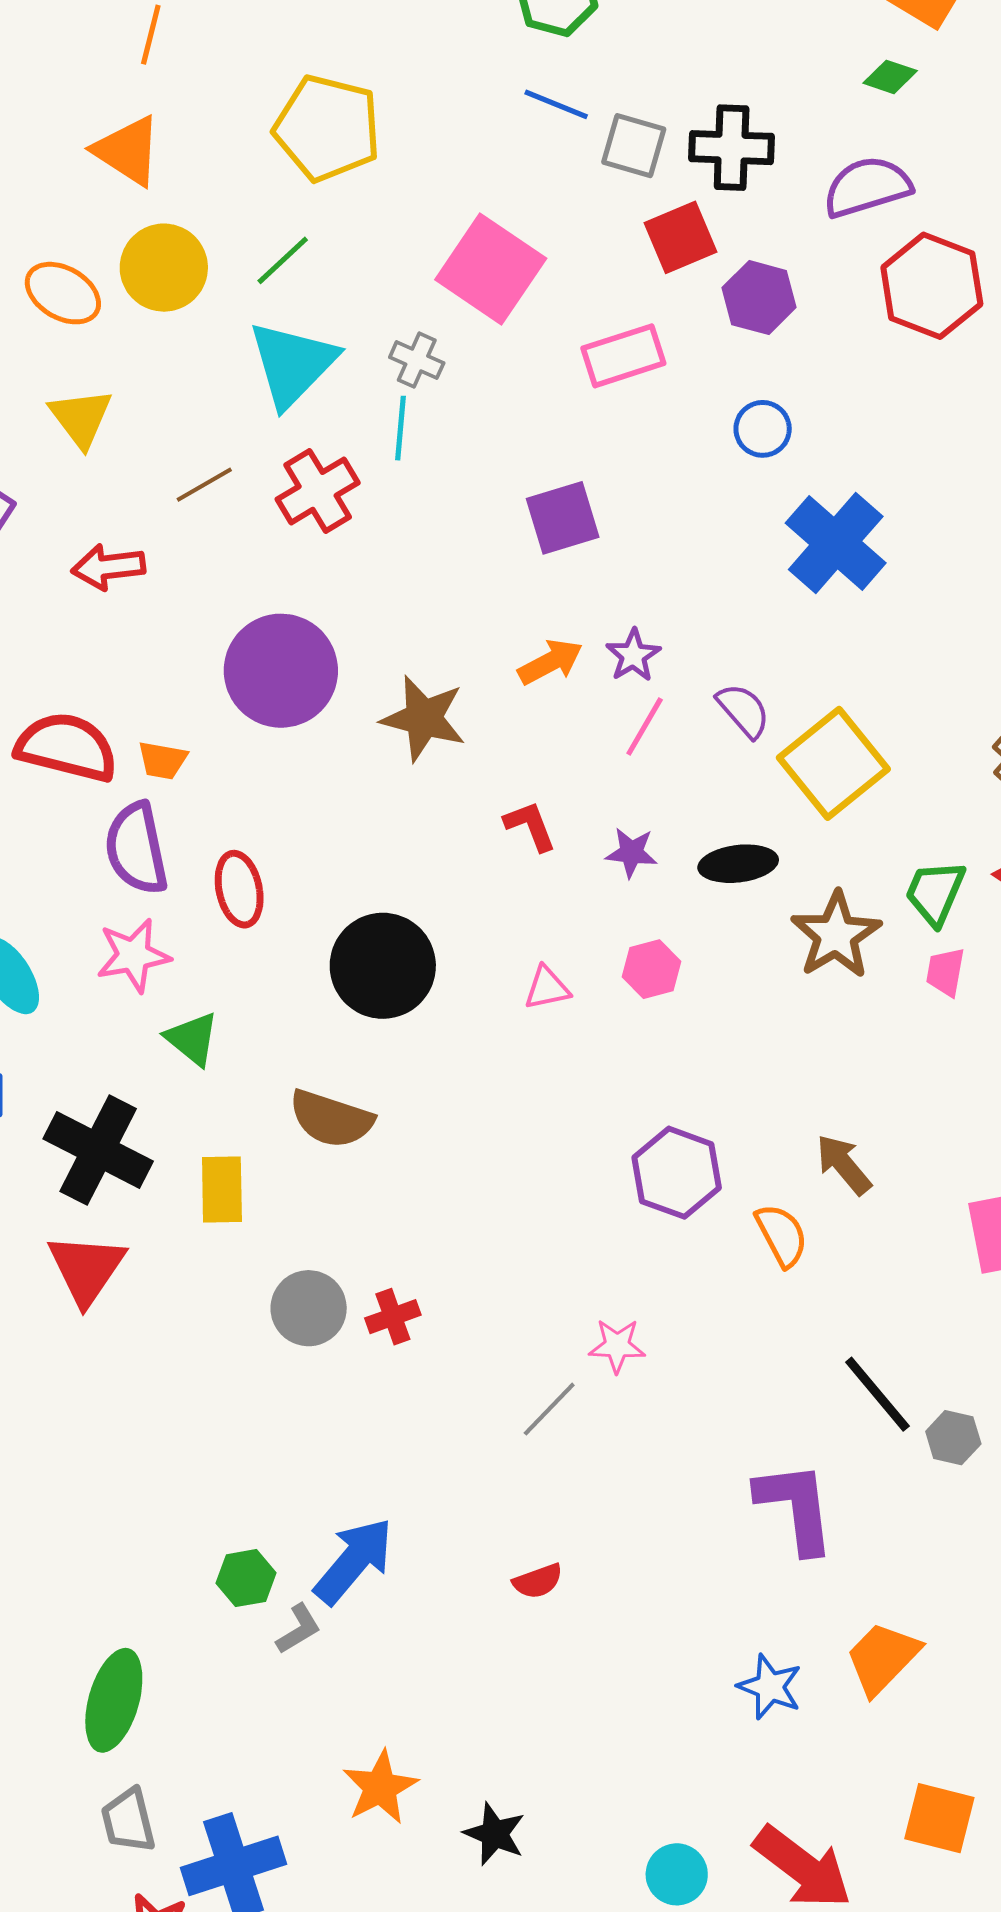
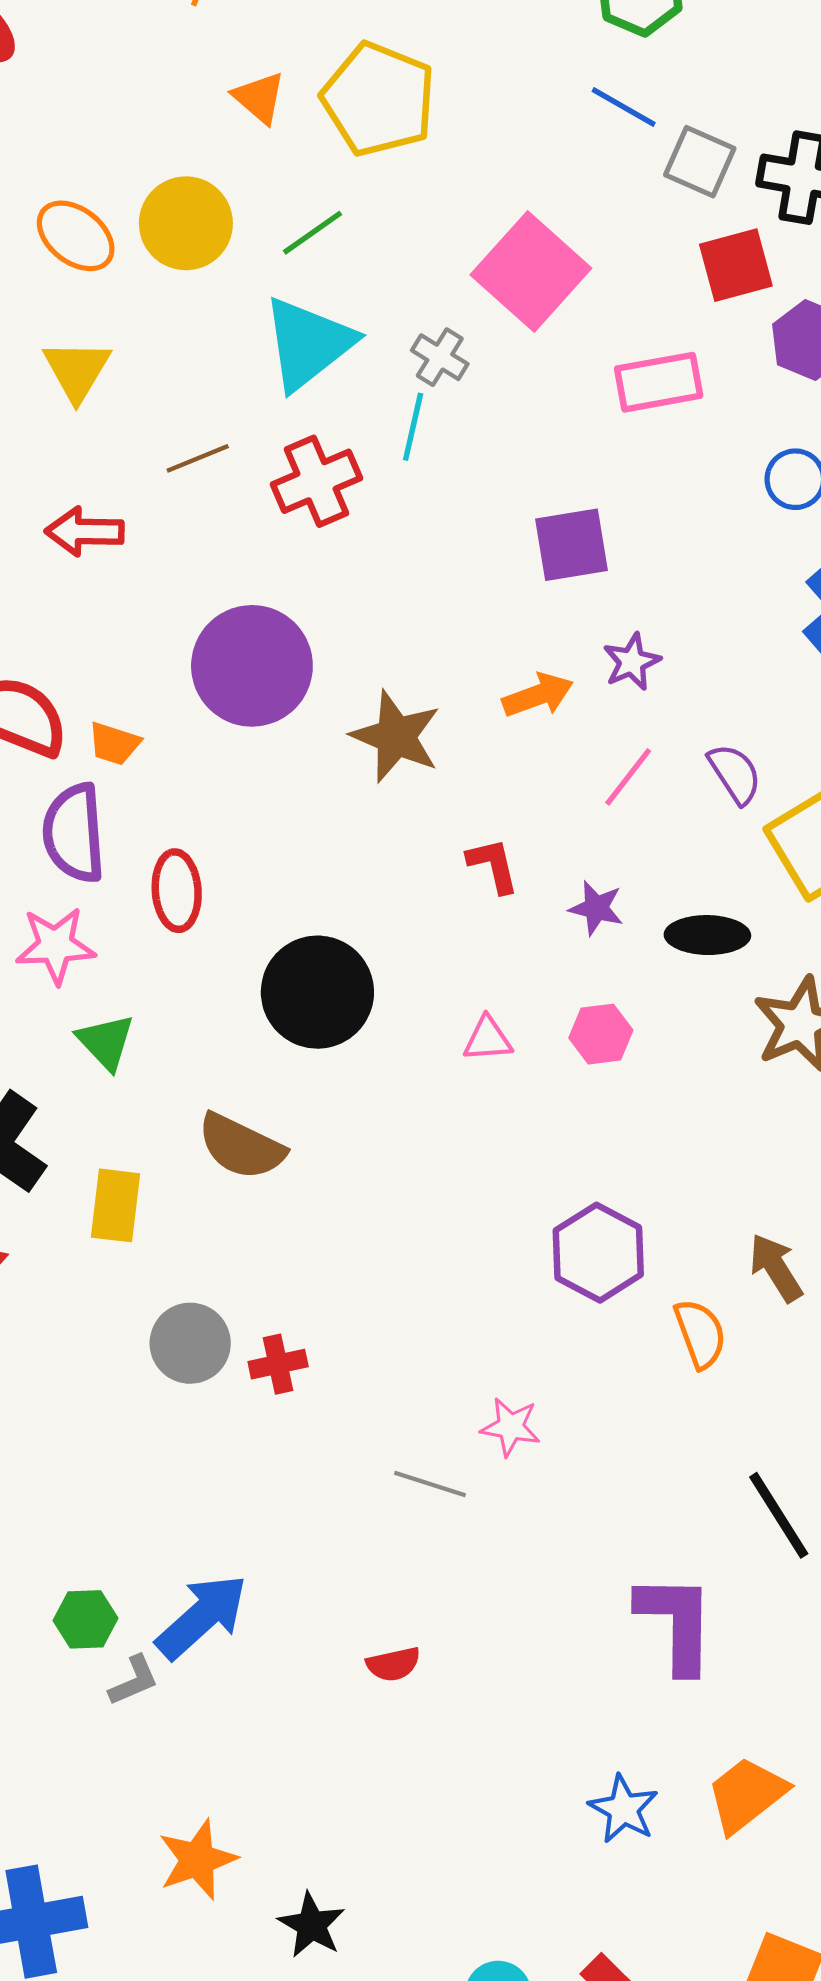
orange triangle: (128, 151) -> (259, 98), moved, size x0.7
purple star: (633, 655) -> (632, 662), moved
gray line: (549, 1409) -> (430, 1484), turned 56

